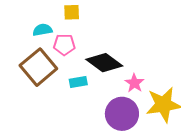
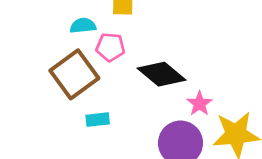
cyan rectangle: (78, 82) -> (98, 120), moved

